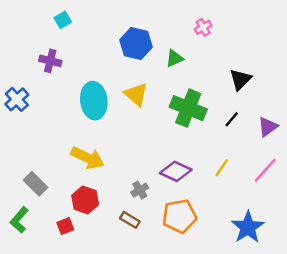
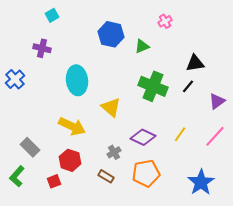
black triangle: (240, 79) -> (195, 63), turned 36
yellow triangle: (136, 94) -> (111, 107), moved
black line: (232, 119) -> (188, 86), moved

